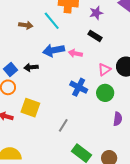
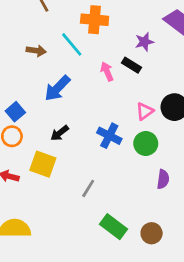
purple star: (96, 13) -> (144, 42), moved
blue arrow: (54, 50) -> (57, 88), moved, turned -35
pink arrow: (75, 53) -> (107, 71), moved, turned 56
black arrow: (31, 67) -> (60, 133), moved, turned -32

